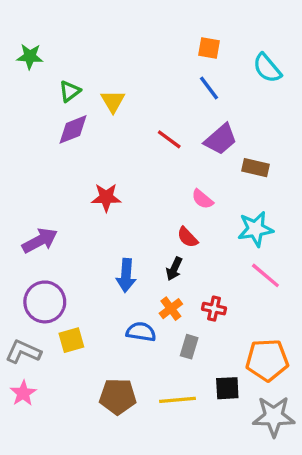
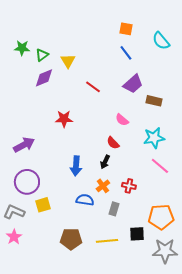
green star: (30, 56) -> (22, 48), moved
red line: (169, 139) -> (93, 87), moved

